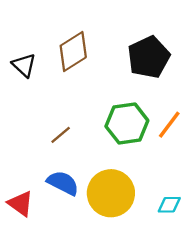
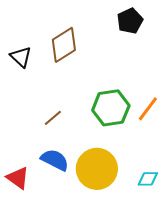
black pentagon: (149, 57) -> (130, 21), moved, size x0.7

